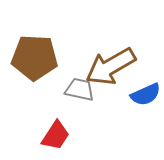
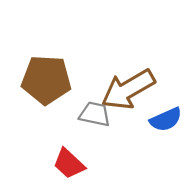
red trapezoid: (56, 135) -> (69, 164), turned 100

